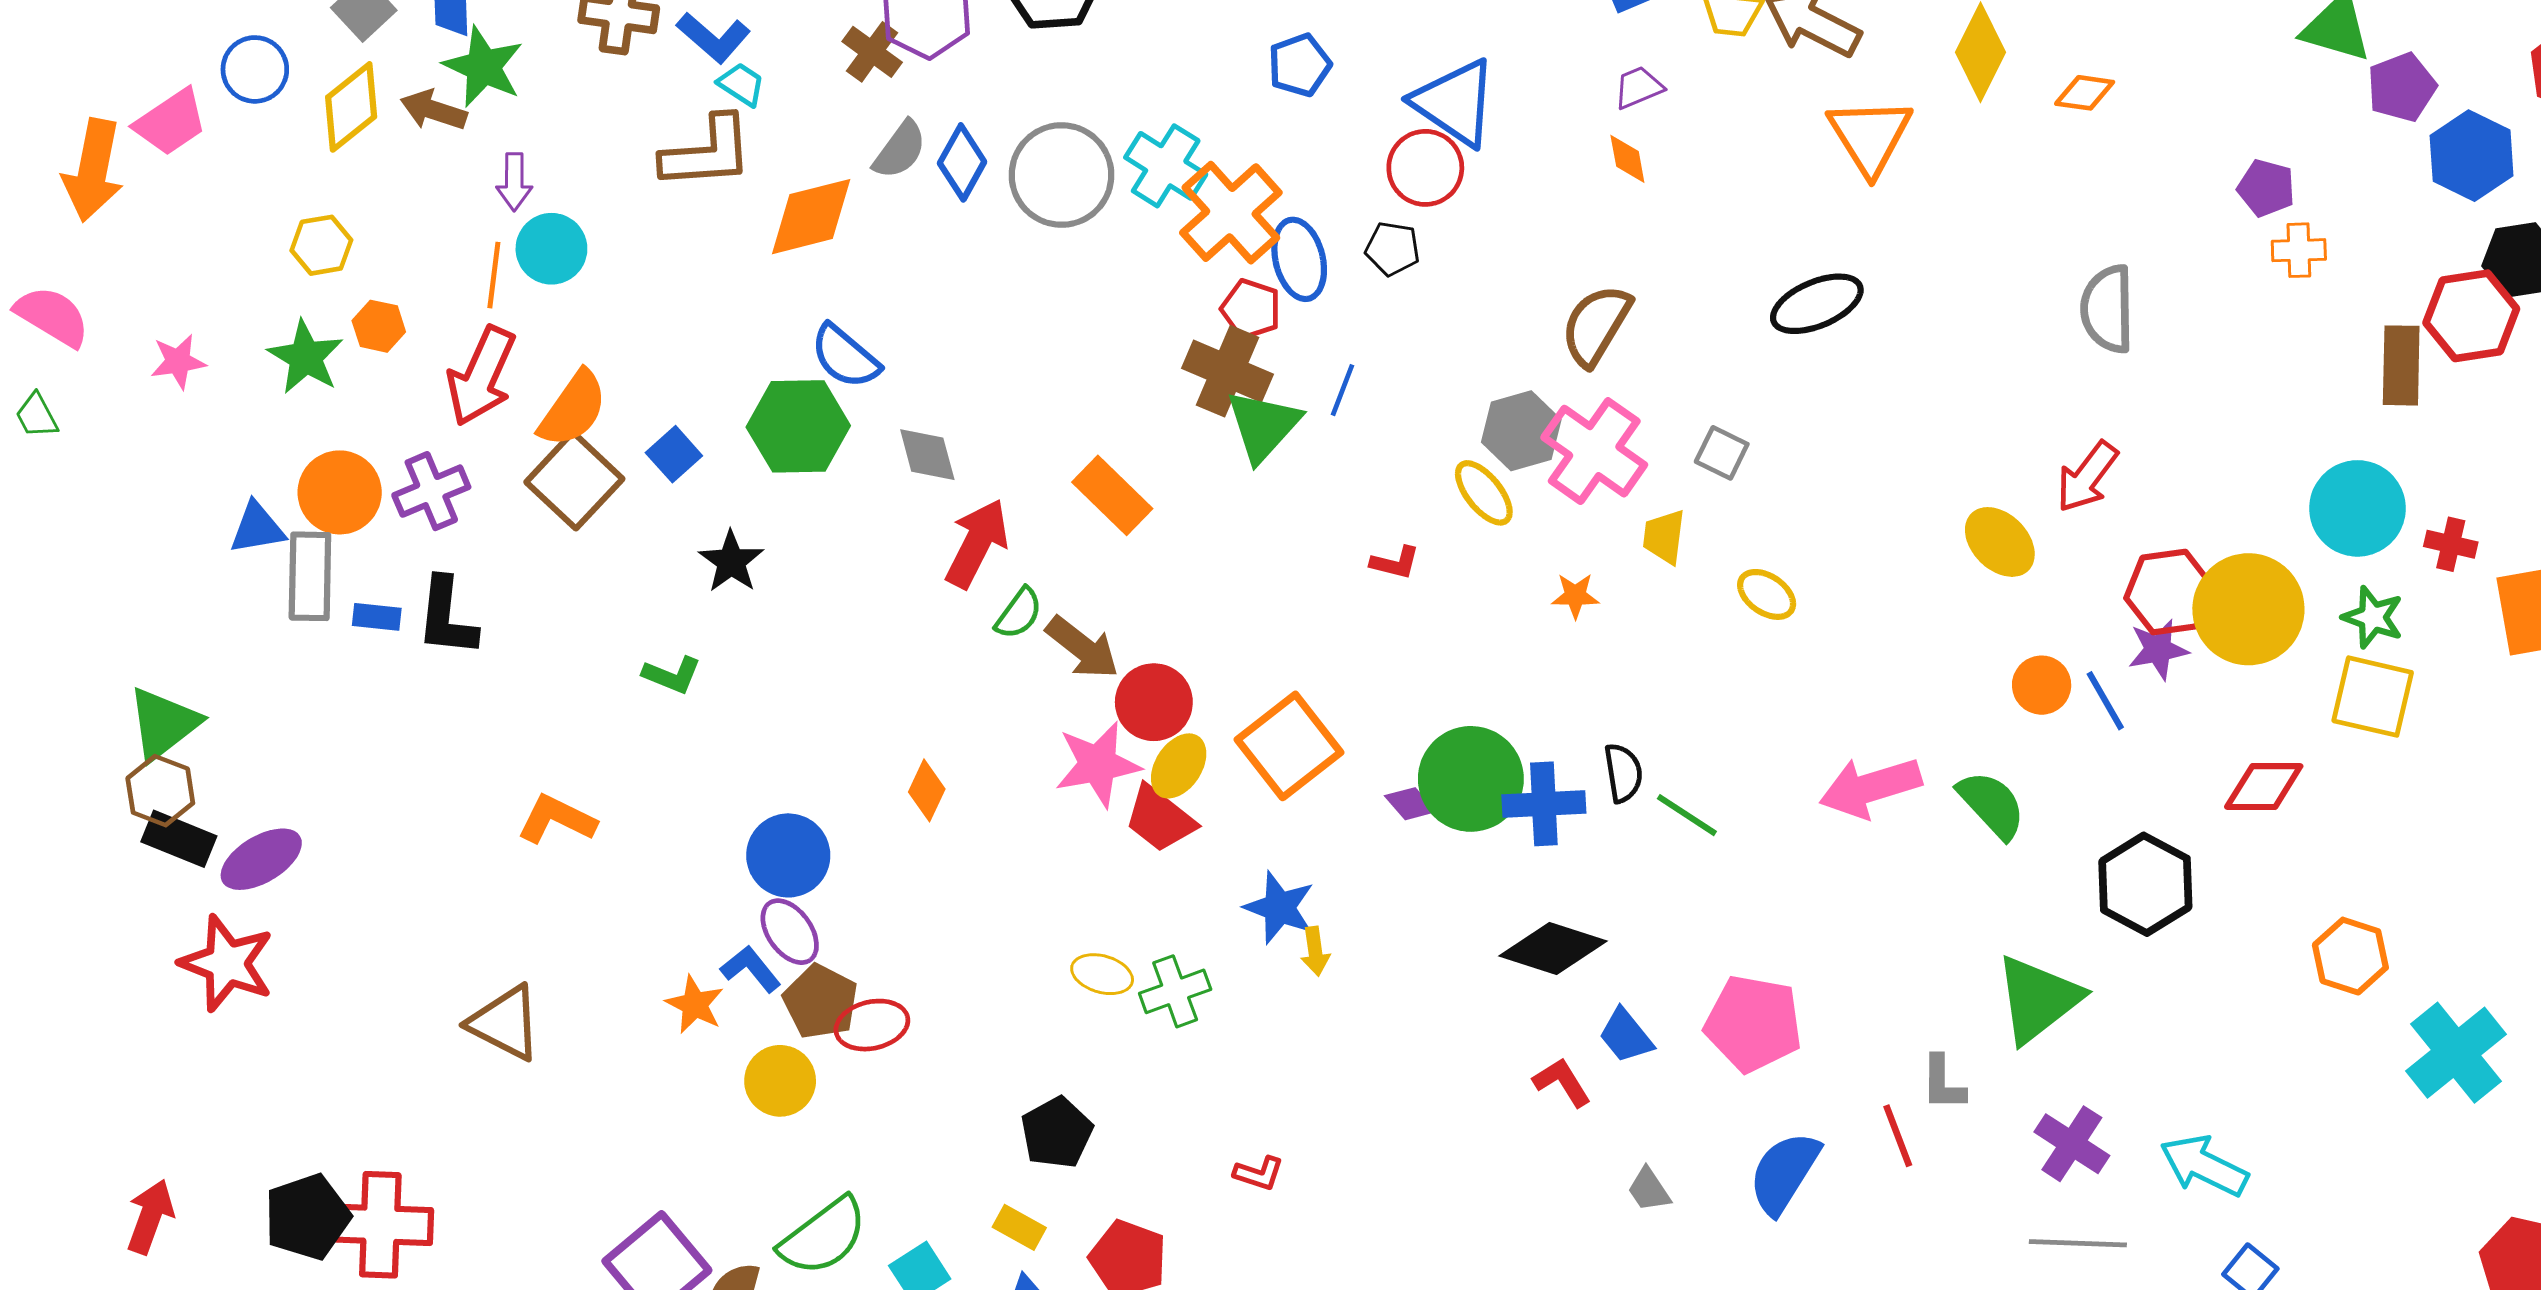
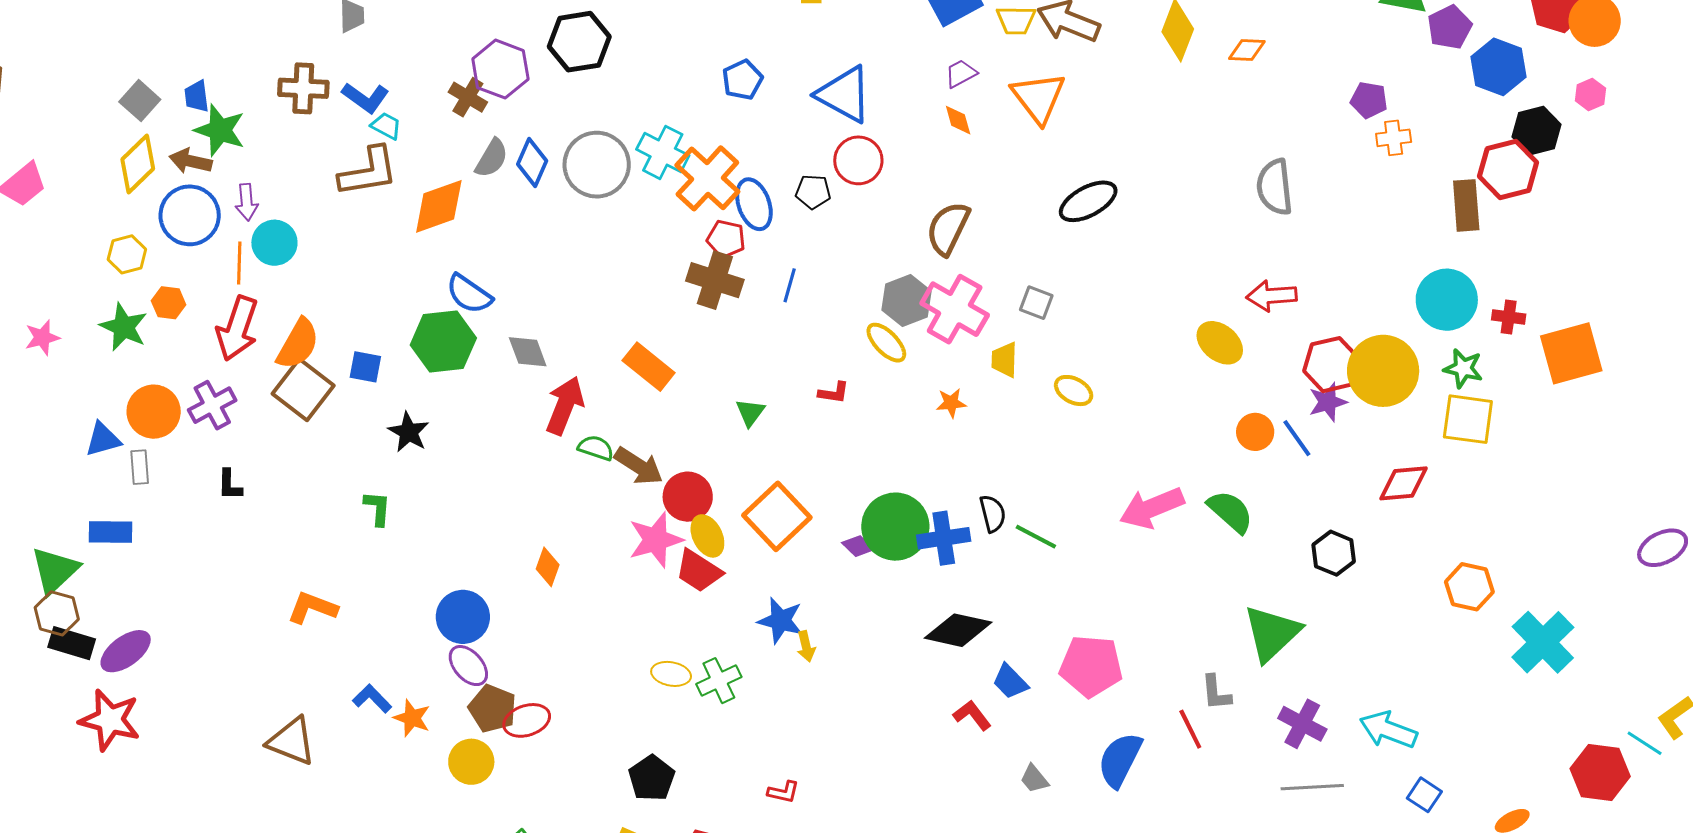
blue circle: (255, 69) -> (190, 215), moved, size x1.4
orange triangle: (1870, 136) -> (1038, 98), moved
red circle: (1425, 168) -> (858, 160), moved
green triangle: (1263, 426) -> (750, 412), moved, size x0.6
blue square: (674, 454) -> (365, 367), turned -32
red arrow: (2087, 477) -> (1272, 296), turned 54
gray rectangle: (310, 576) -> (140, 467), size x0.6
green semicircle: (1019, 613) -> (596, 448), turned -102
blue rectangle: (377, 617) -> (111, 532), moved, size x1.4
black L-shape: (447, 617) -> (230, 485), size x0.6
green L-shape: (672, 675) -> (377, 508), turned -102
yellow ellipse: (1179, 766) -> (707, 536), turned -54
black hexagon: (2145, 884) -> (1334, 553), size x0.7
blue L-shape: (751, 969) -> (372, 699), moved

